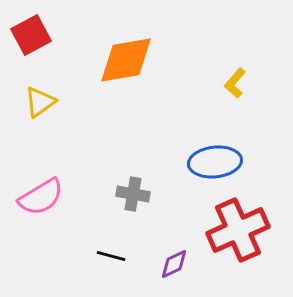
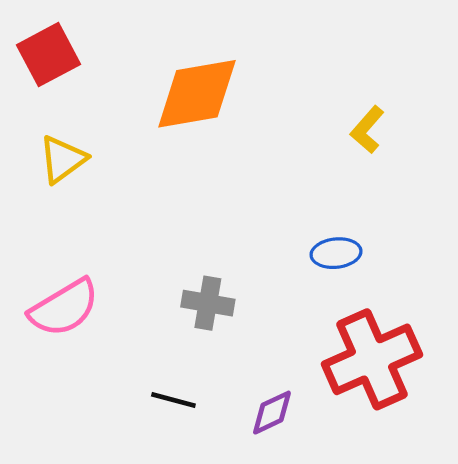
blue ellipse: (215, 162) -> (336, 253), size x0.6

